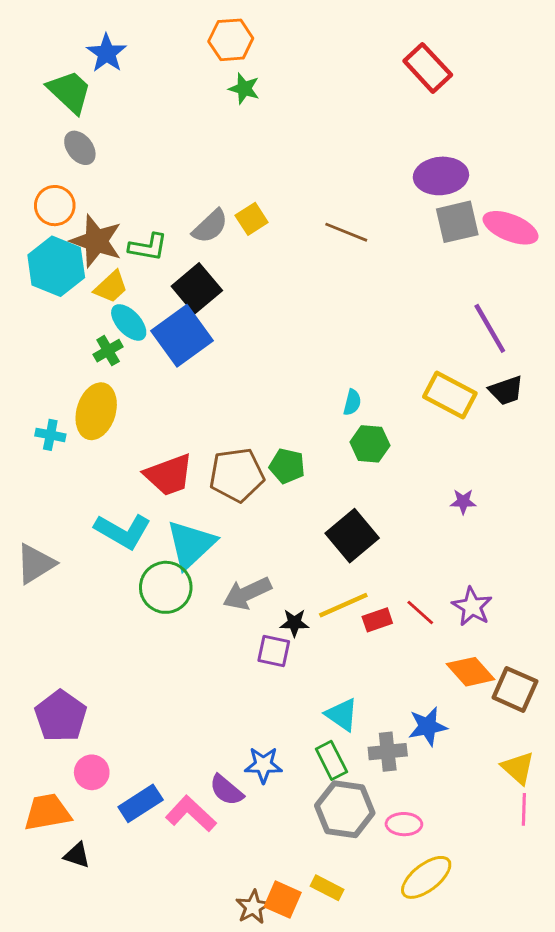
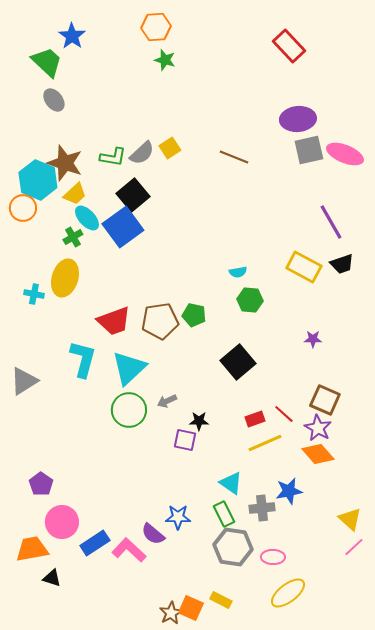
orange circle: (55, 206) -> (23, 208), moved
green L-shape: (148, 247) -> (113, 157), moved
cyan semicircle: (352, 402) -> (238, 272), turned 66
cyan L-shape: (123, 531) -> (83, 359), turned -105
green circle: (166, 587) -> (129, 410), moved
gray arrow: (247, 593) -> (167, 401), size x0.6
yellow line: (343, 605) -> (265, 443), moved
purple star: (472, 607) -> (318, 428), moved
brown square: (515, 689) -> (325, 400), moved
purple pentagon: (61, 716) -> (41, 484), size x0.7
pink circle: (92, 772) -> (62, 522), size x1.4
pink line: (524, 809) -> (354, 547), turned 45

